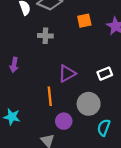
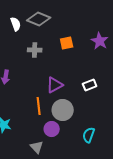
orange square: (84, 21) -> (67, 43), moved
gray circle: (89, 104) -> (63, 110), moved

